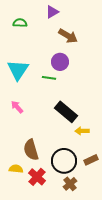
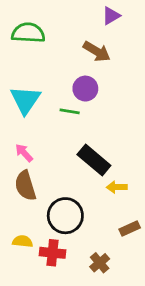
purple triangle: (52, 12) -> (111, 16), moved
green semicircle: (20, 23) -> (28, 33), size x1.6
brown semicircle: (31, 150) -> (25, 186), moved
black circle: (64, 161) -> (65, 216), moved
red cross: (37, 177) -> (53, 253), turned -36

